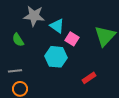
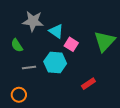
gray line: (15, 71) -> (29, 68), moved

